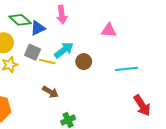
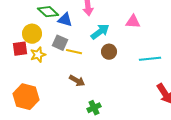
blue triangle: (38, 28) -> (65, 20), turned 42
cyan arrow: (64, 50) -> (100, 32), moved

